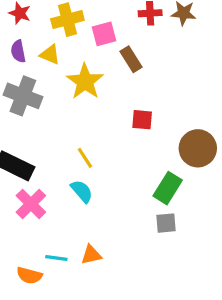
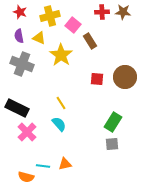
pink square: (104, 34) -> (73, 25), turned -35
brown circle: (198, 148) -> (125, 77), moved

